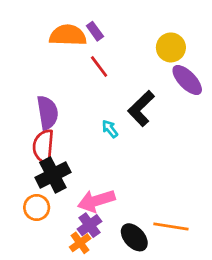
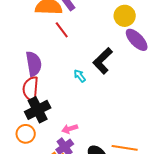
red line: (99, 66) -> (62, 30), moved
pink arrow: (96, 201) -> (70, 129), size x0.6

